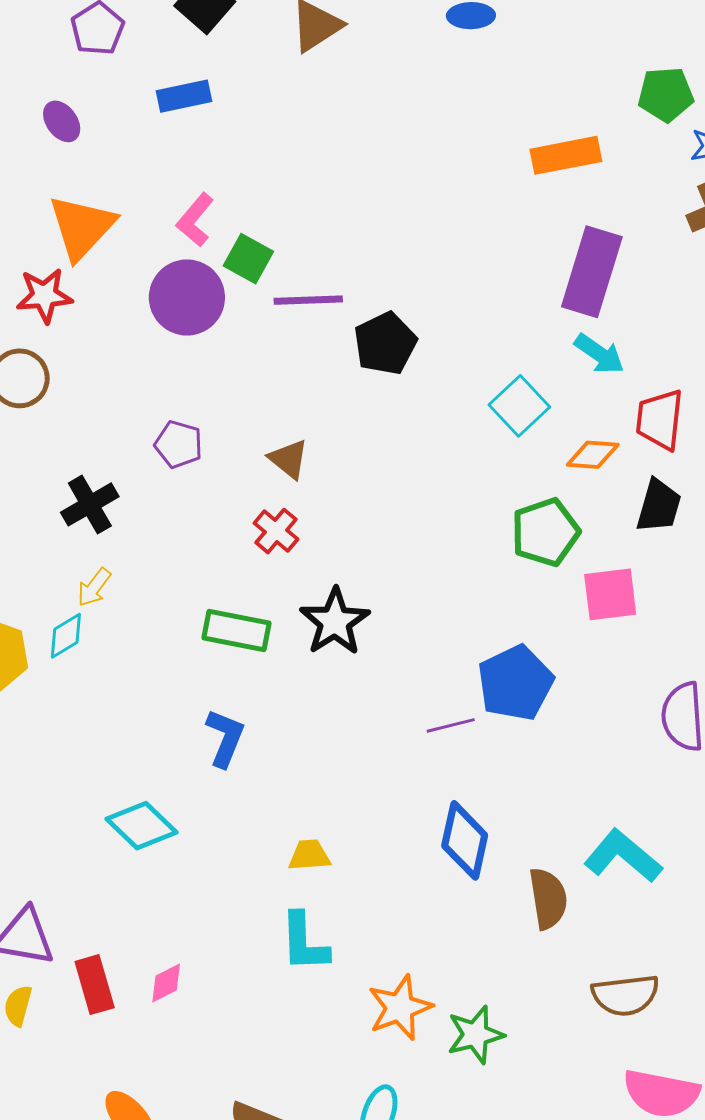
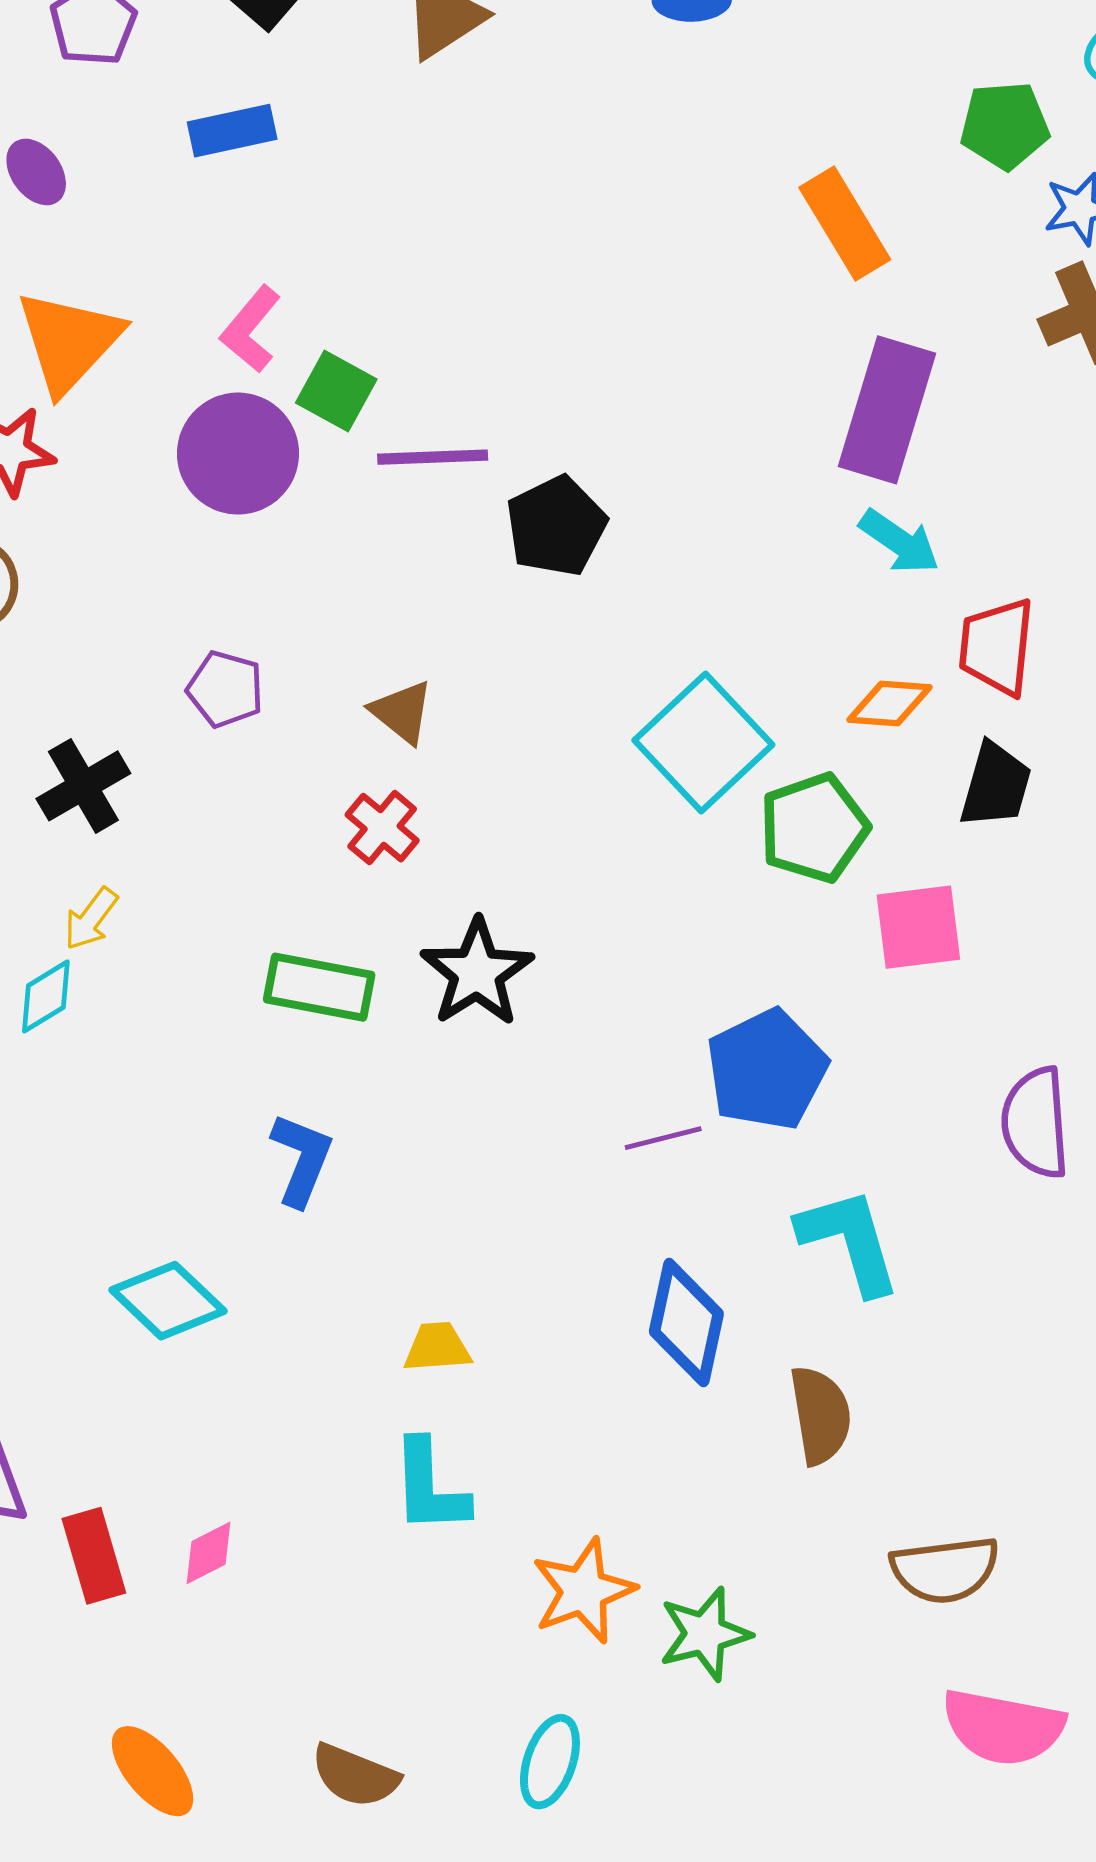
orange rectangle: (566, 155) -> (845, 223), turned 70
cyan square: (519, 406) -> (703, 743), moved, size x1.4
cyan L-shape: (623, 856) -> (849, 1241), moved, turned 34

